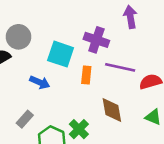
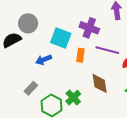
blue arrow: (40, 82) -> (44, 60), turned 133

